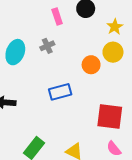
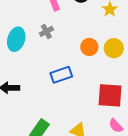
yellow circle: (113, 52) -> (114, 48), moved

